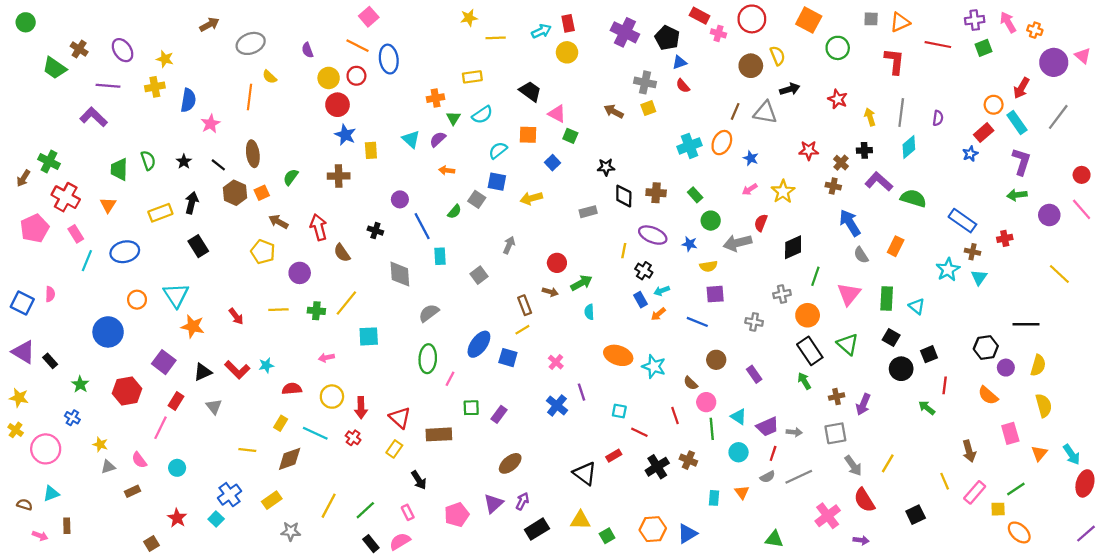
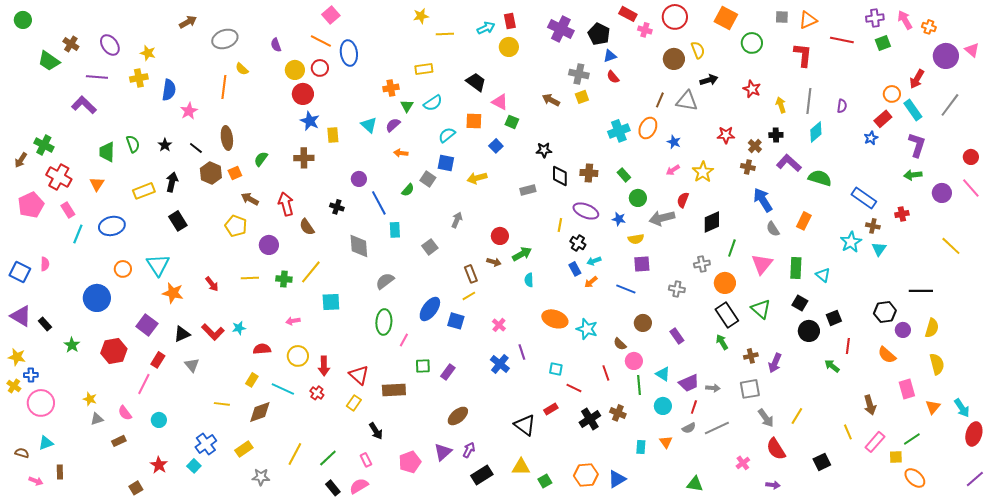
blue cross: (72, 418) -> (31, 375), moved, turned -32
pink cross: (828, 516) -> (743, 463), size x0.6

